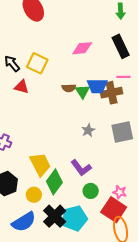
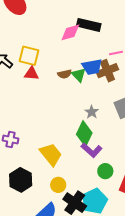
black rectangle: (121, 46) -> (89, 25), moved, turned -40
red triangle: (22, 87) -> (31, 74), moved
green diamond: (54, 182) -> (84, 134), moved
yellow circle: (34, 195) -> (58, 185), moved

